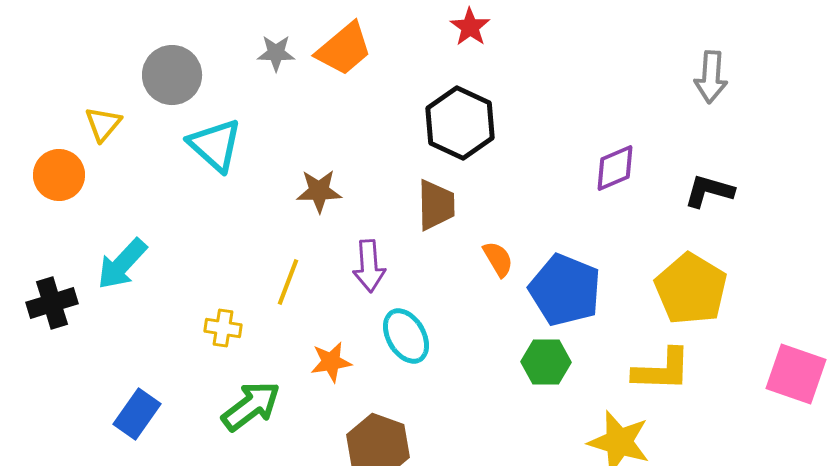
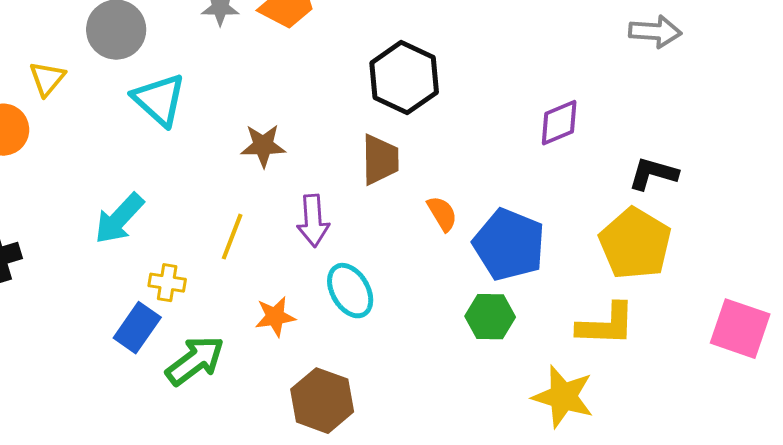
gray arrow: (711, 77) -> (655, 32), turned -90
black L-shape: (709, 191) -> (653, 174), moved
cyan arrow: (122, 264) -> (119, 219), moved
blue rectangle: (137, 414) -> (137, 328), moved

